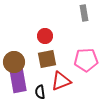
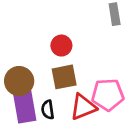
pink pentagon: (86, 60) -> (108, 95), moved
black semicircle: (40, 92) -> (48, 110), moved

